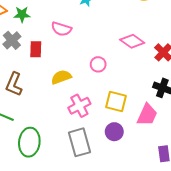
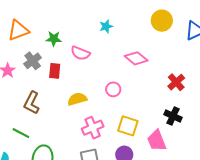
green star: (22, 14) -> (54, 39), moved
pink diamond: (132, 41) -> (136, 58), moved
pink trapezoid: (147, 115) -> (157, 141), turned 130

